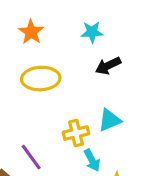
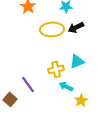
yellow ellipse: (41, 79) -> (52, 29), moved
cyan arrow: (92, 160) -> (66, 86), turned 144

